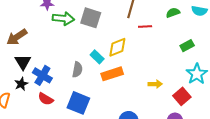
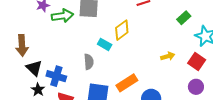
brown arrow: (17, 37) -> (22, 45), turned -45
green rectangle: (187, 46) -> (184, 18), moved
orange rectangle: (112, 74) -> (127, 83), moved

